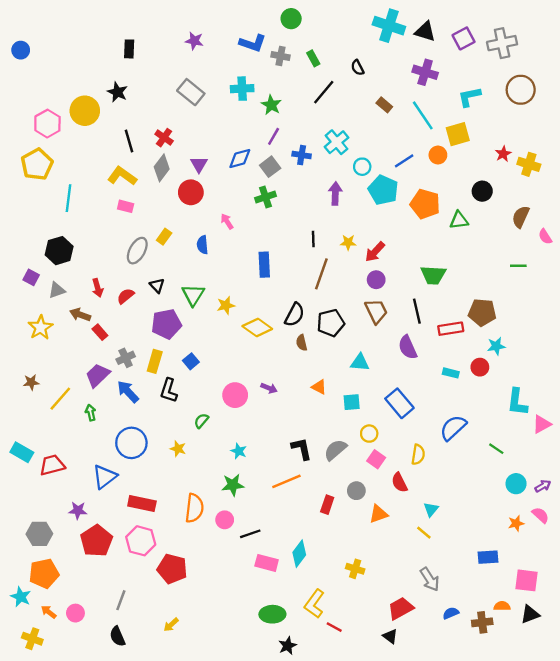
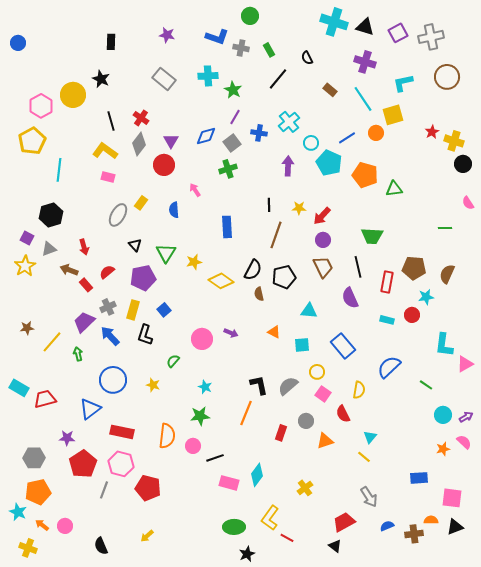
black circle: (482, 191) -> (463, 164), moved
brown semicircle: (521, 217) -> (447, 274), moved
red semicircle: (126, 296) -> (107, 272), moved
yellow star: (40, 328) -> (25, 266), moved
red rectangle: (451, 329) -> (387, 282), turned -70
orange line: (286, 481) -> (246, 413), turned -45
yellow cross: (355, 569) -> (305, 488), turned 35
gray line: (121, 600) -> (104, 490), moved

